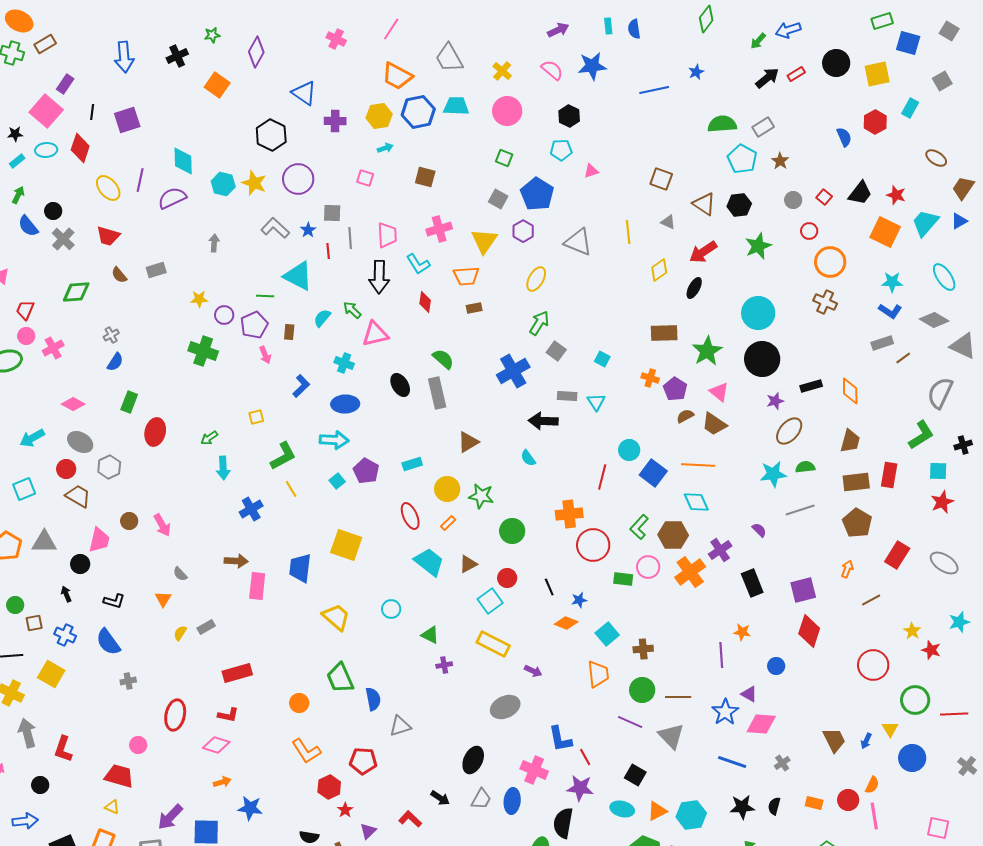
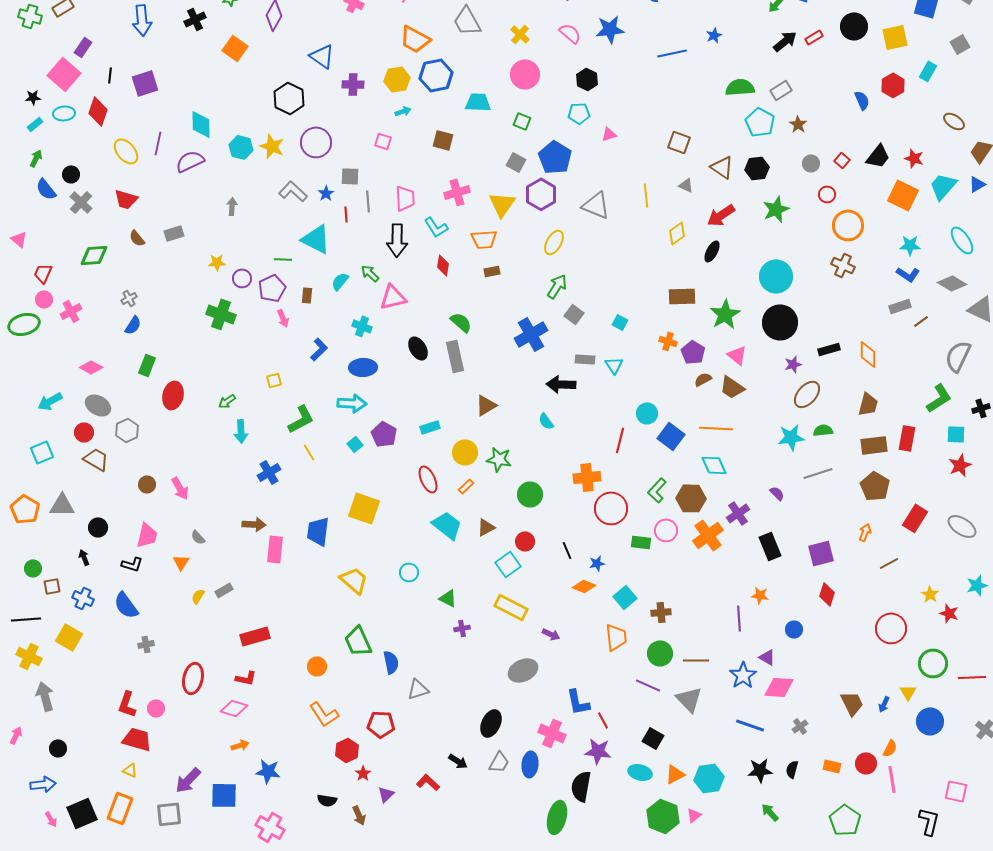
cyan trapezoid: (456, 106) -> (478, 102), moved
purple hexagon: (523, 231) -> (541, 194), size x1.4
pink trapezoid: (99, 540) -> (147, 535), moved
red diamond: (809, 631) -> (827, 594), size x0.7
red L-shape: (63, 749) -> (127, 704), moved

